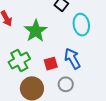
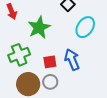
cyan ellipse: (81, 25) -> (85, 27), turned 35
gray circle: (66, 84) -> (50, 82), moved

